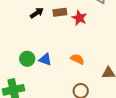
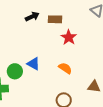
red star: (79, 18) -> (69, 37), moved
green circle: (27, 59) -> (15, 71), moved

